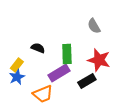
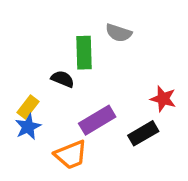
gray semicircle: (94, 26) -> (119, 33), moved, turned -42
green rectangle: (67, 54) -> (84, 53), moved
red star: (99, 60) -> (163, 99), size x0.7

